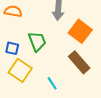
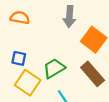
green trapezoid: (37, 41) -> (54, 68), moved, turned -100

